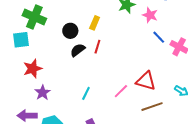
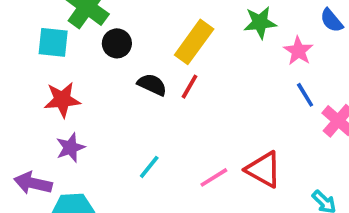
yellow rectangle: (95, 23) -> (194, 42), size x1.6
black circle: (70, 31) -> (117, 43), moved
black semicircle: (78, 50) -> (152, 85), turned 49

